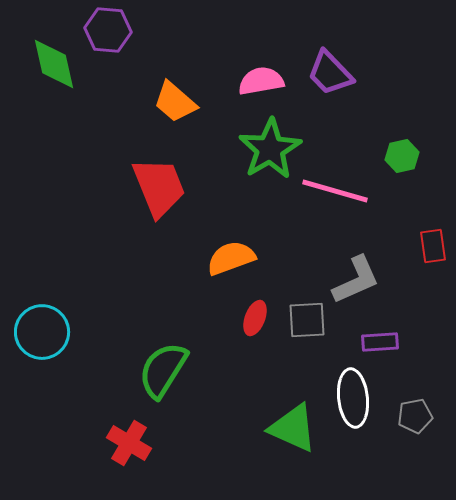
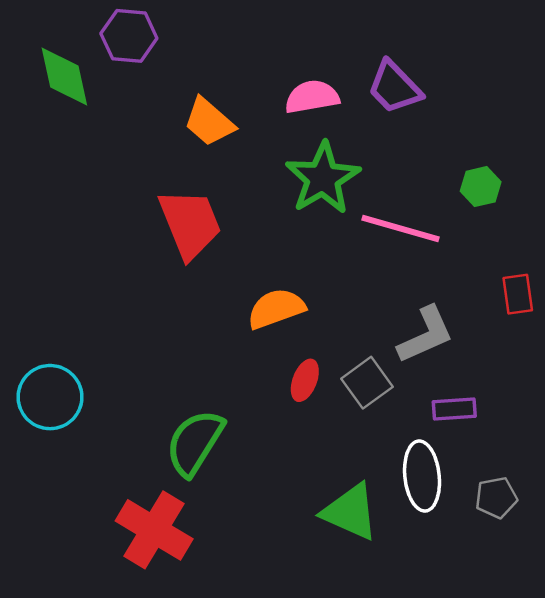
gray square: (307, 320) -> (367, 383), turned -33
red cross: (129, 443) -> (154, 530), size x1.4

